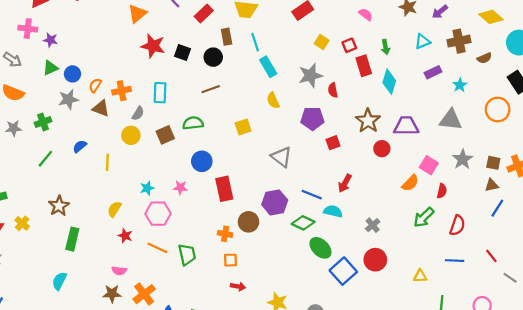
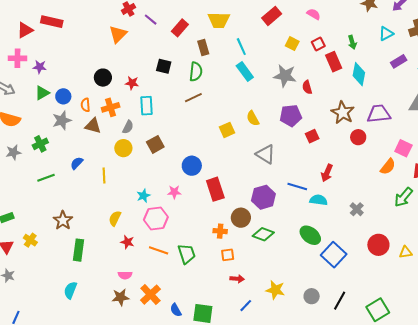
pink semicircle: (366, 14) -> (314, 14), moved
cyan line: (255, 42) -> (241, 47), moved
red star: (153, 46) -> (132, 83), moved, size x0.6
black circle: (213, 57) -> (103, 78), moved
gray star: (310, 75) -> (285, 76), turned 30
orange semicircle: (95, 85) -> (85, 105), turned -32
yellow semicircle: (273, 100) -> (253, 118), moved
green semicircle: (193, 123) -> (196, 72), moved, turned 108
green line: (45, 159) -> (46, 178), turned 36
green diamond: (303, 223) -> (263, 234), moved
red circle: (375, 260) -> (378, 245), moved

